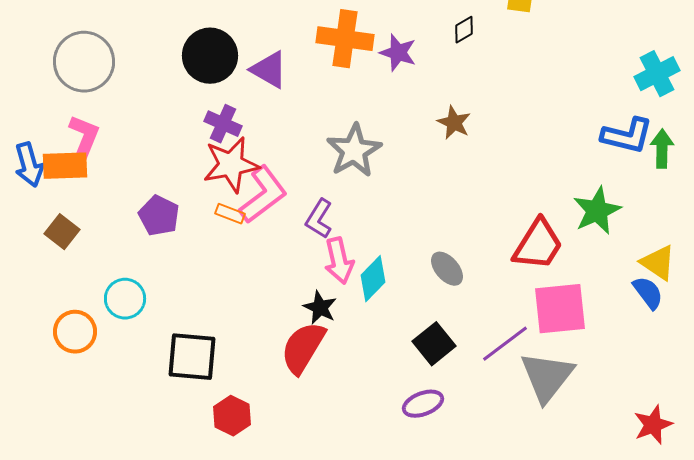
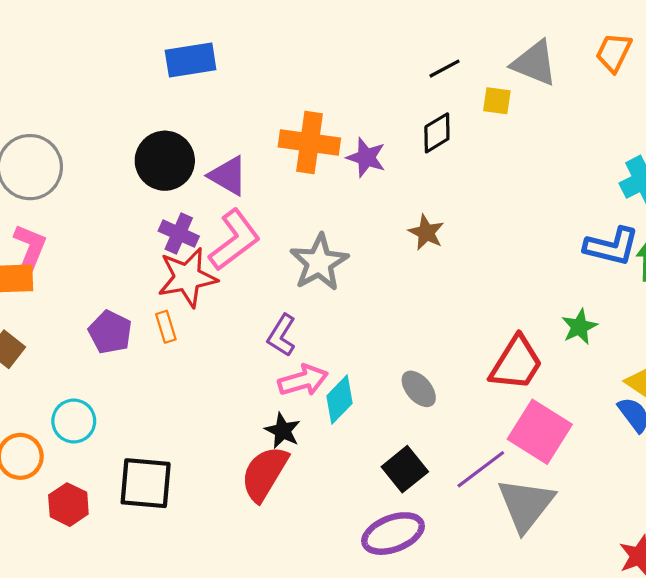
black diamond: (464, 30) -> (437, 133), size x1.4
pink L-shape: (263, 195) -> (234, 240), moved
green star: (597, 211) -> (579, 327), size x0.7
orange rectangle: (230, 214) -> (166, 327), moved, turned 52
pink arrow: (339, 261) -> (303, 380), turned -93
pink square: (560, 309) -> (540, 432), turned 38
purple ellipse: (423, 404) -> (393, 534), size x1.4
red hexagon: (232, 416) -> (68, 505), moved

